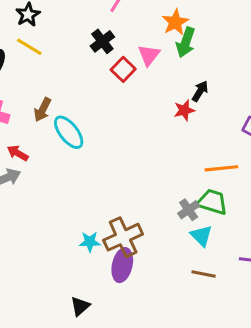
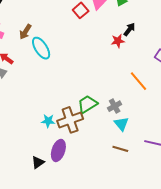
orange line: (221, 168) -> (139, 81), turned 50
green trapezoid: (212, 202) -> (87, 104), moved, turned -55
purple ellipse: (122, 265) -> (58, 150), moved

